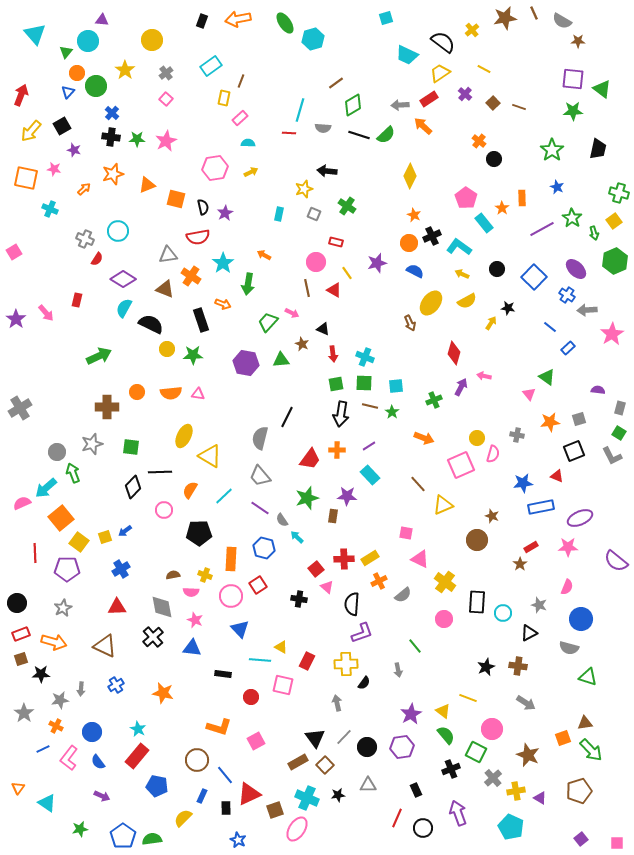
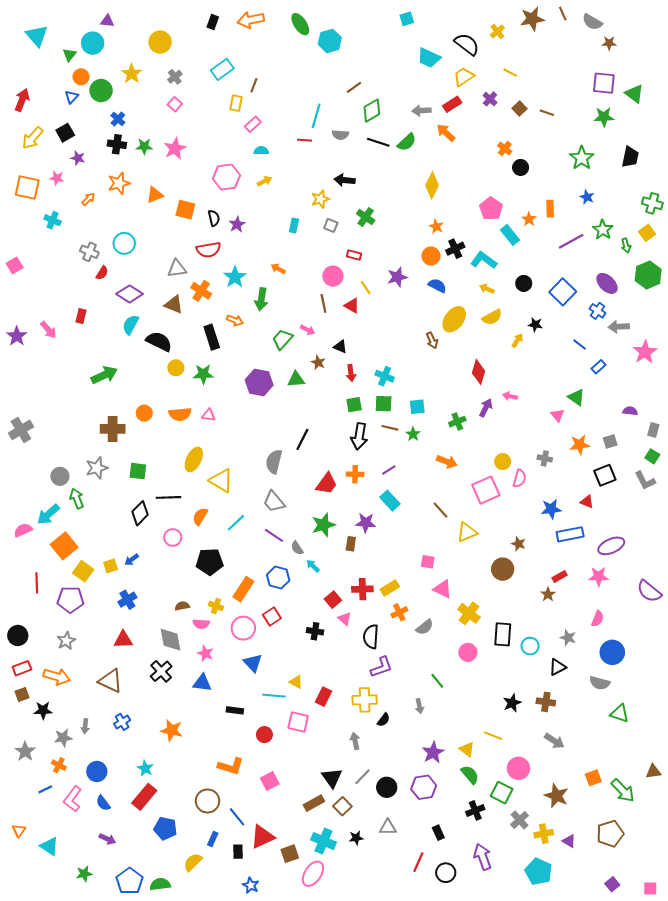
orange rectangle: (231, 559) -> (243, 589), turned 30
brown triangle: (585, 723) -> (653, 771), moved

